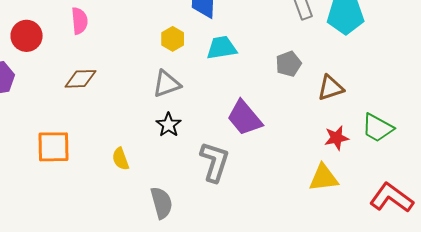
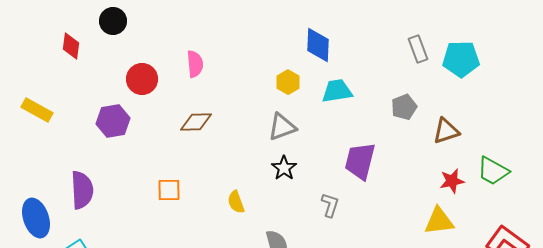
purple trapezoid: (245, 118) -> (360, 161), turned 54
orange square: (54, 147) -> (169, 190), size x0.7
gray L-shape: (215, 162) -> (330, 205), size x0.6

